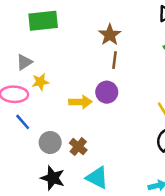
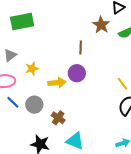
brown star: (110, 35) -> (101, 25), moved
yellow star: (40, 82) -> (32, 69), moved
gray circle: (50, 142) -> (34, 105), moved

